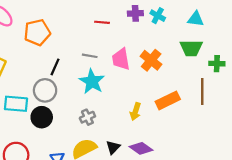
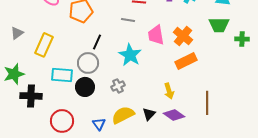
gray line: (90, 56) -> (128, 20), moved
brown line: (202, 91) -> (207, 103), moved
orange rectangle: (168, 100) -> (186, 61), moved
yellow arrow: (135, 112) -> (169, 91), moved, turned -35
gray cross: (87, 117) -> (118, 86), moved

